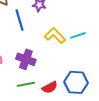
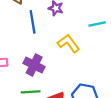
cyan line: (78, 35) -> (97, 24), moved

